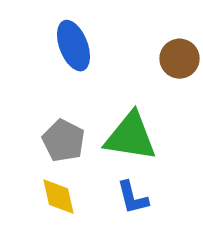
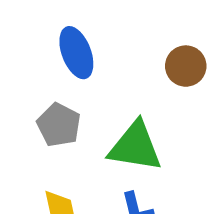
gray pentagon: (64, 141) -> (59, 125), moved

